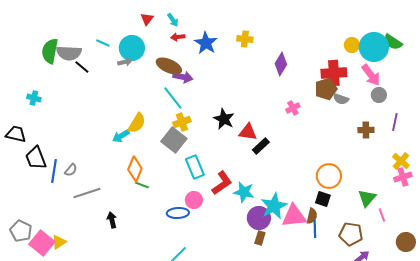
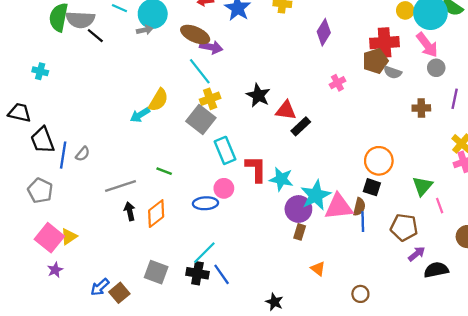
orange diamond: (135, 169) -> (156, 214), moved, turned 30
red L-shape: (222, 183) -> (256, 169), turned -55
gray line: (87, 193) -> (121, 186), moved
gray pentagon: (21, 231) -> (40, 191), moved

